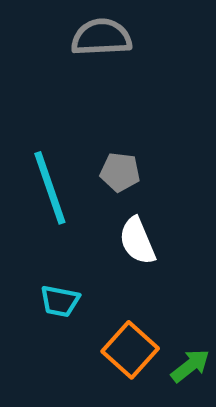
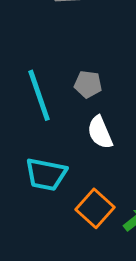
cyan trapezoid: (60, 301) -> (46, 174), size x1.5

